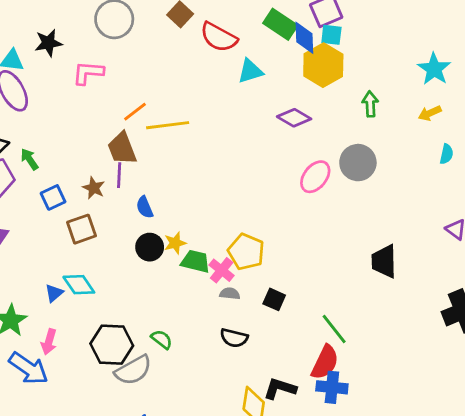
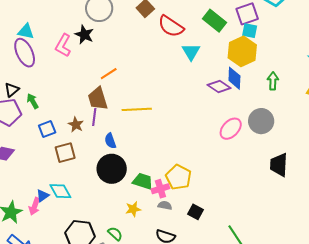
blue diamond: (304, 38) -> (234, 78), moved
black star: (48, 43) -> (84, 35), moved, turned 30
cyan triangle: (250, 71) -> (191, 52), turned -48
pink L-shape: (88, 73) -> (63, 45), moved, turned -70
yellow line: (168, 125) -> (137, 109), moved
yellow star: (175, 243) -> (133, 209), moved
black circle: (150, 247) -> (112, 169), size x1.5
black trapezoid: (384, 261) -> (279, 165), moved
pink cross: (222, 270) -> (160, 189), turned 30
pink arrow: (49, 342) -> (34, 206), moved

